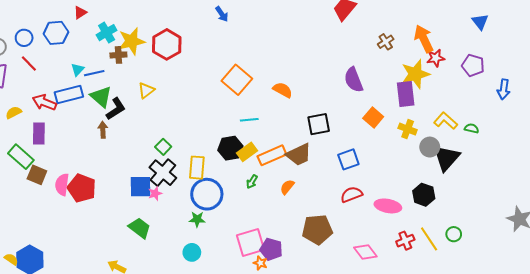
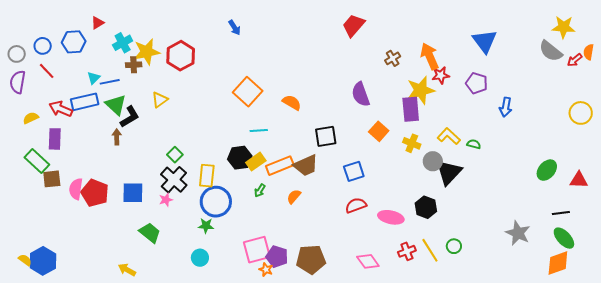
blue triangle: (480, 22) -> (485, 41), size x1.5
brown square: (37, 175) -> (52, 179), turned -30
blue square: (141, 187) -> (133, 193), moved
brown pentagon: (317, 229) -> (311, 259), moved

